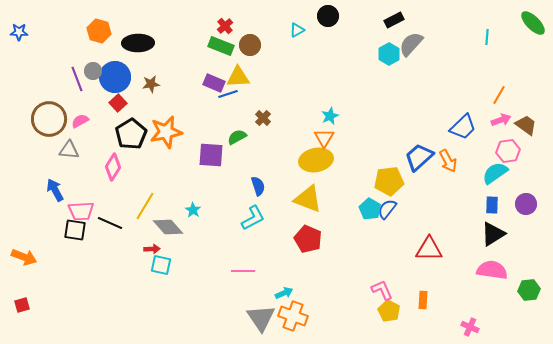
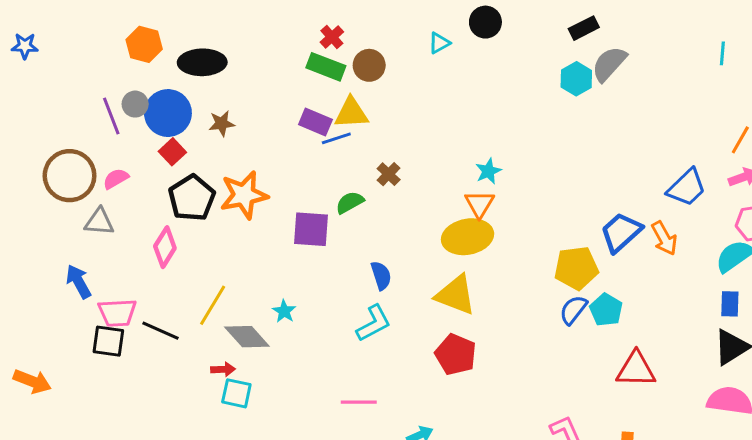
cyan pentagon: (370, 209) -> (606, 310), moved

